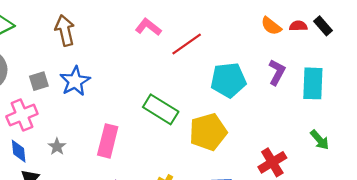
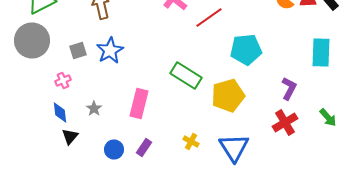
purple L-shape: (277, 72) -> (289, 88), moved
pink cross: (22, 115) -> (63, 80), size x0.6
green arrow: (320, 140) -> (328, 118), moved

